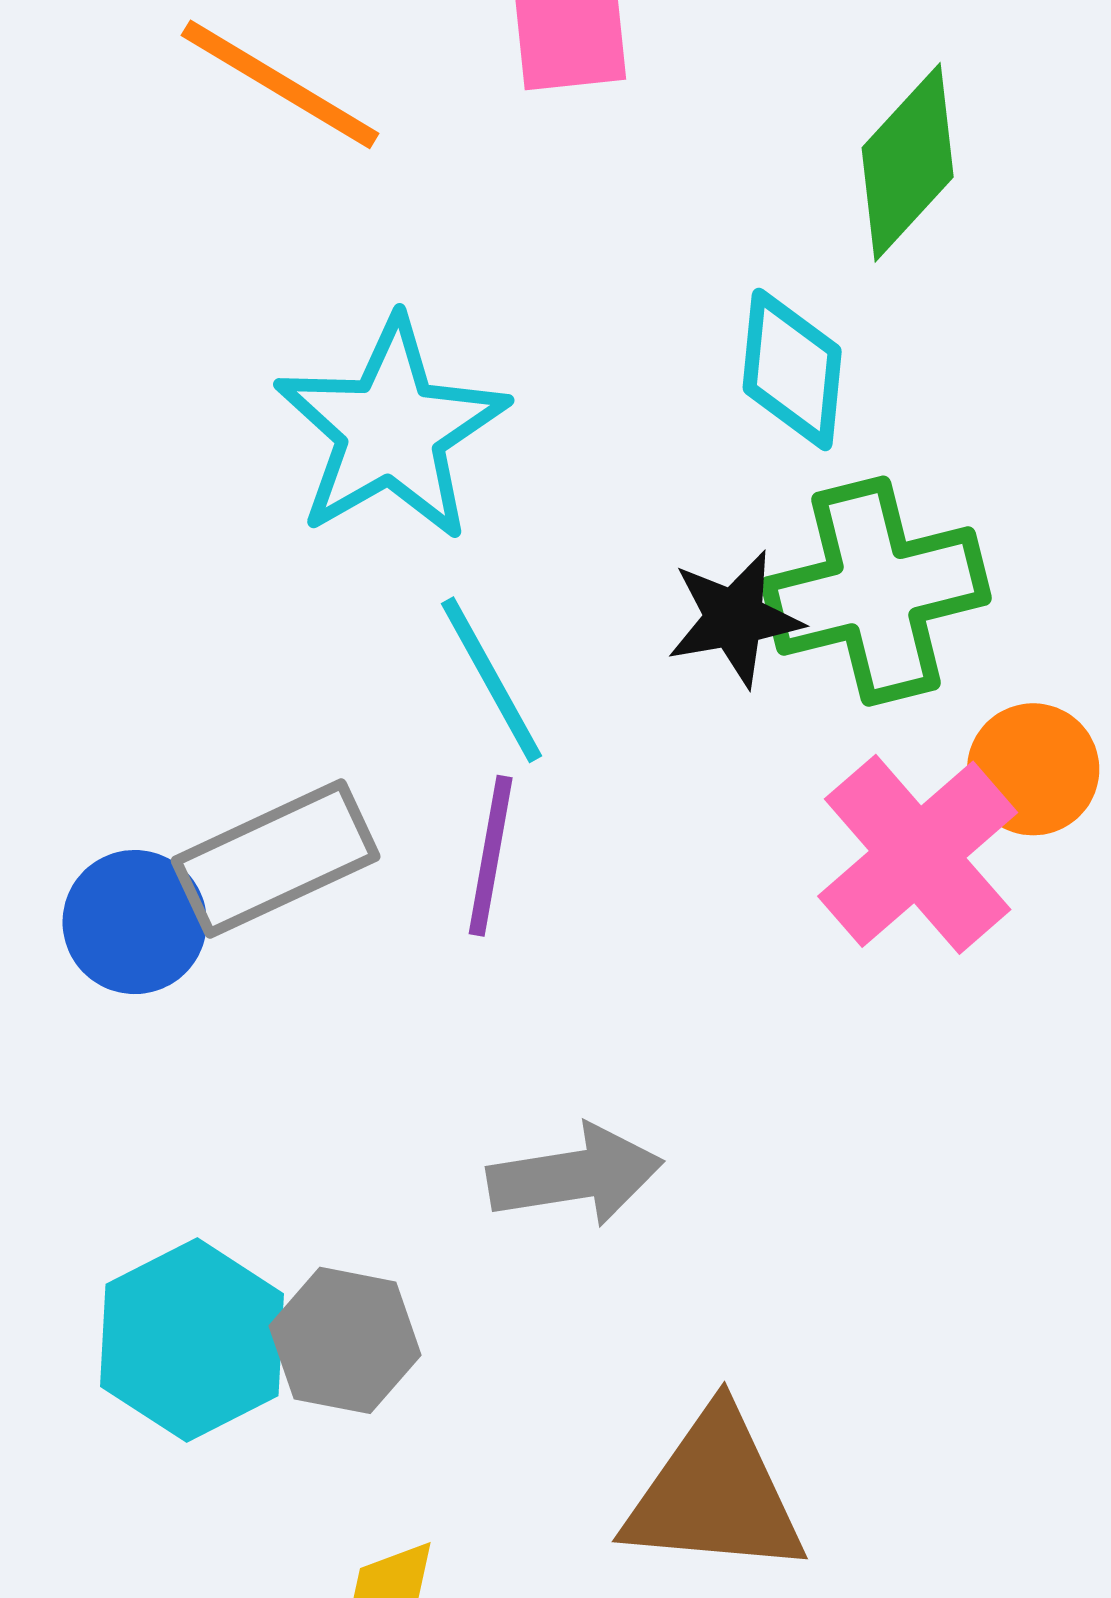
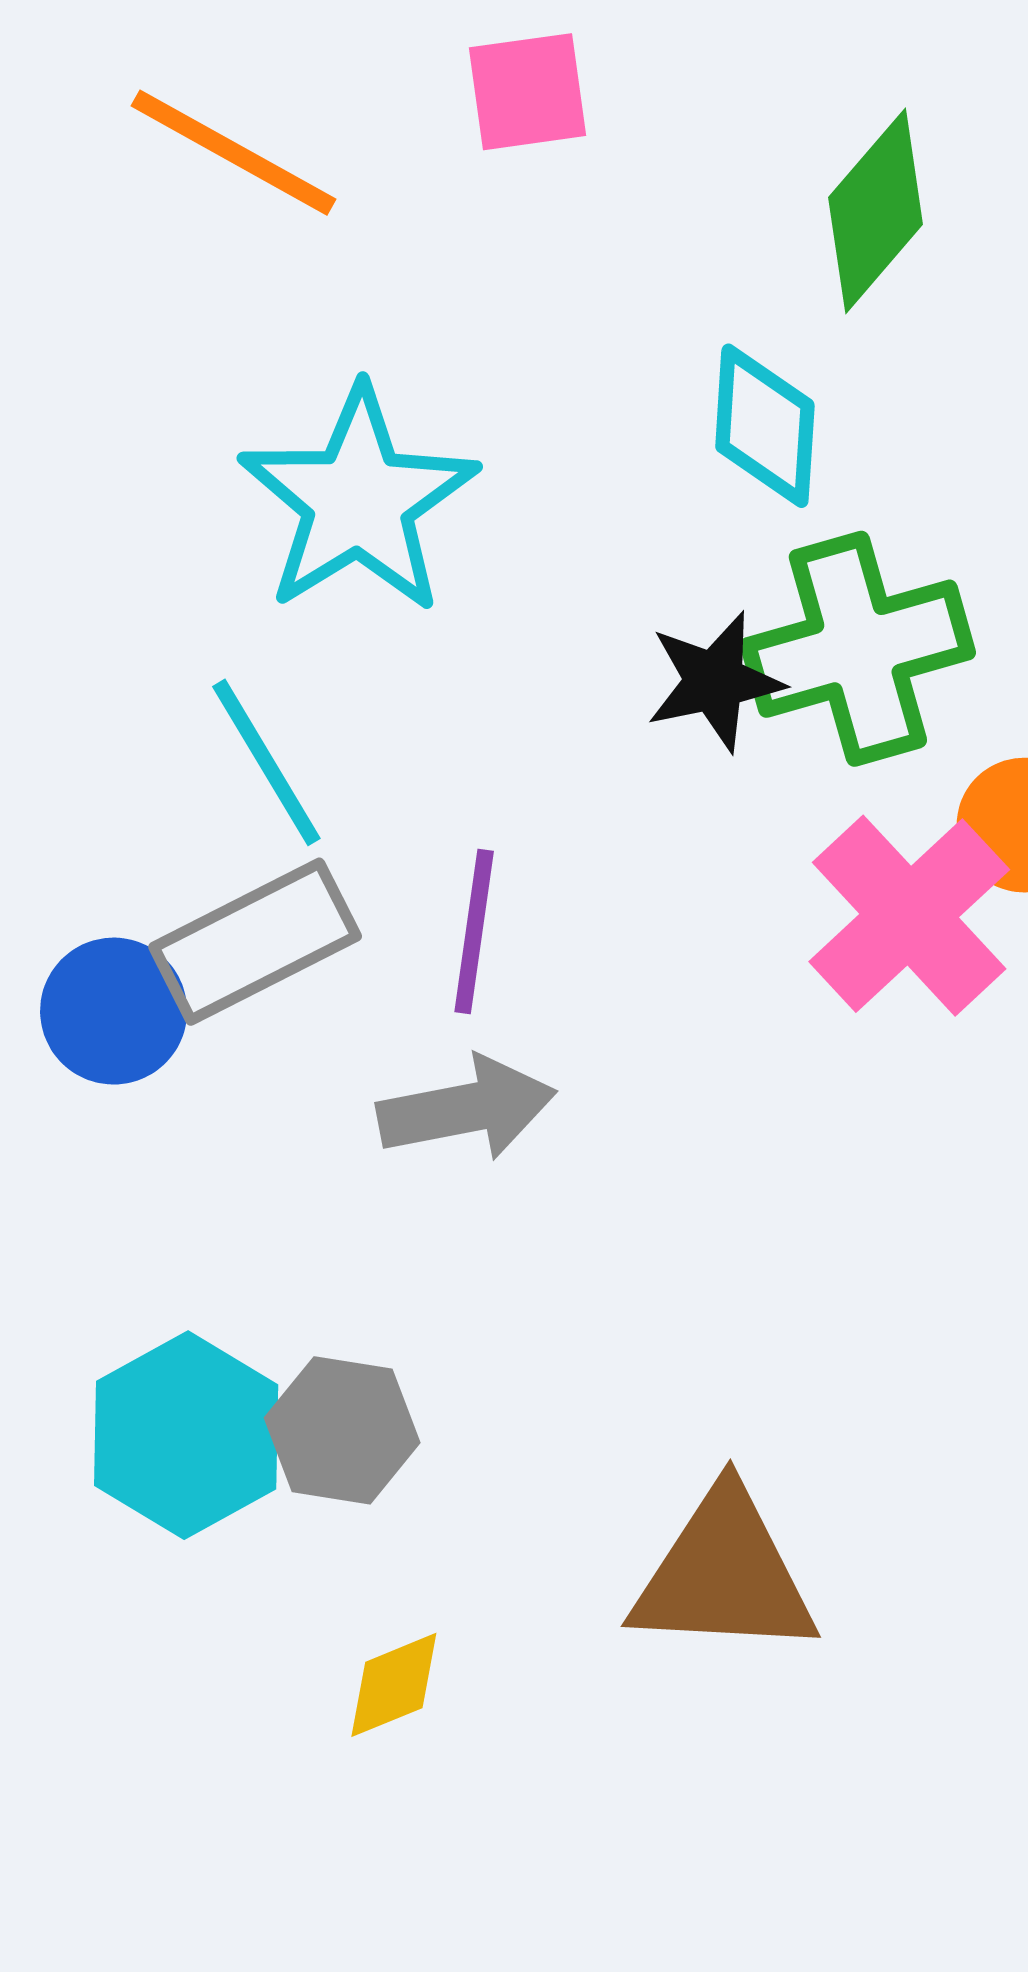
cyan line: (492, 680) -> (266, 762), moved
gray arrow: (575, 1175) -> (467, 1109), moved

